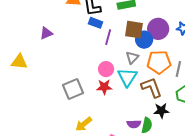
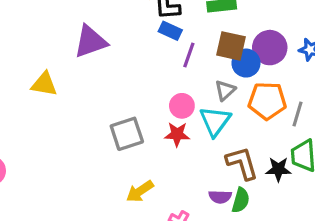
purple triangle: (46, 33) -> (90, 42), size x1.6
brown L-shape: (151, 88) -> (242, 163), moved
black star: (161, 111) -> (278, 169), moved

